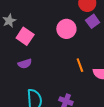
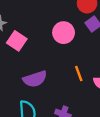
purple semicircle: (25, 64) -> (35, 79), moved, size x1.5

